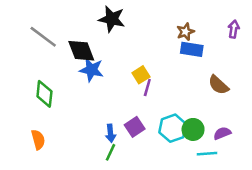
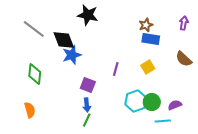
blue star: (91, 70) -> (72, 55), turned -30
yellow square: (141, 75) -> (148, 67), moved
brown semicircle: (218, 85) -> (184, 59), moved
purple square: (135, 127) -> (88, 85), moved, turned -35

